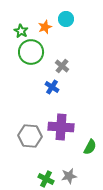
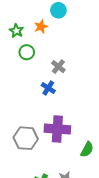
cyan circle: (66, 19) -> (58, 10), moved
green circle: (31, 52) -> (27, 52), size x0.6

